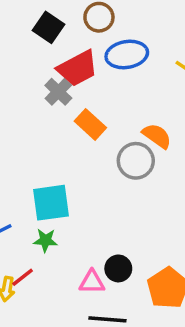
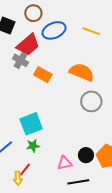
orange semicircle: (157, 136) -> (82, 72), size x1.4
gray circle: (136, 161) -> (91, 101), moved
black circle: (118, 268) -> (86, 155), moved

